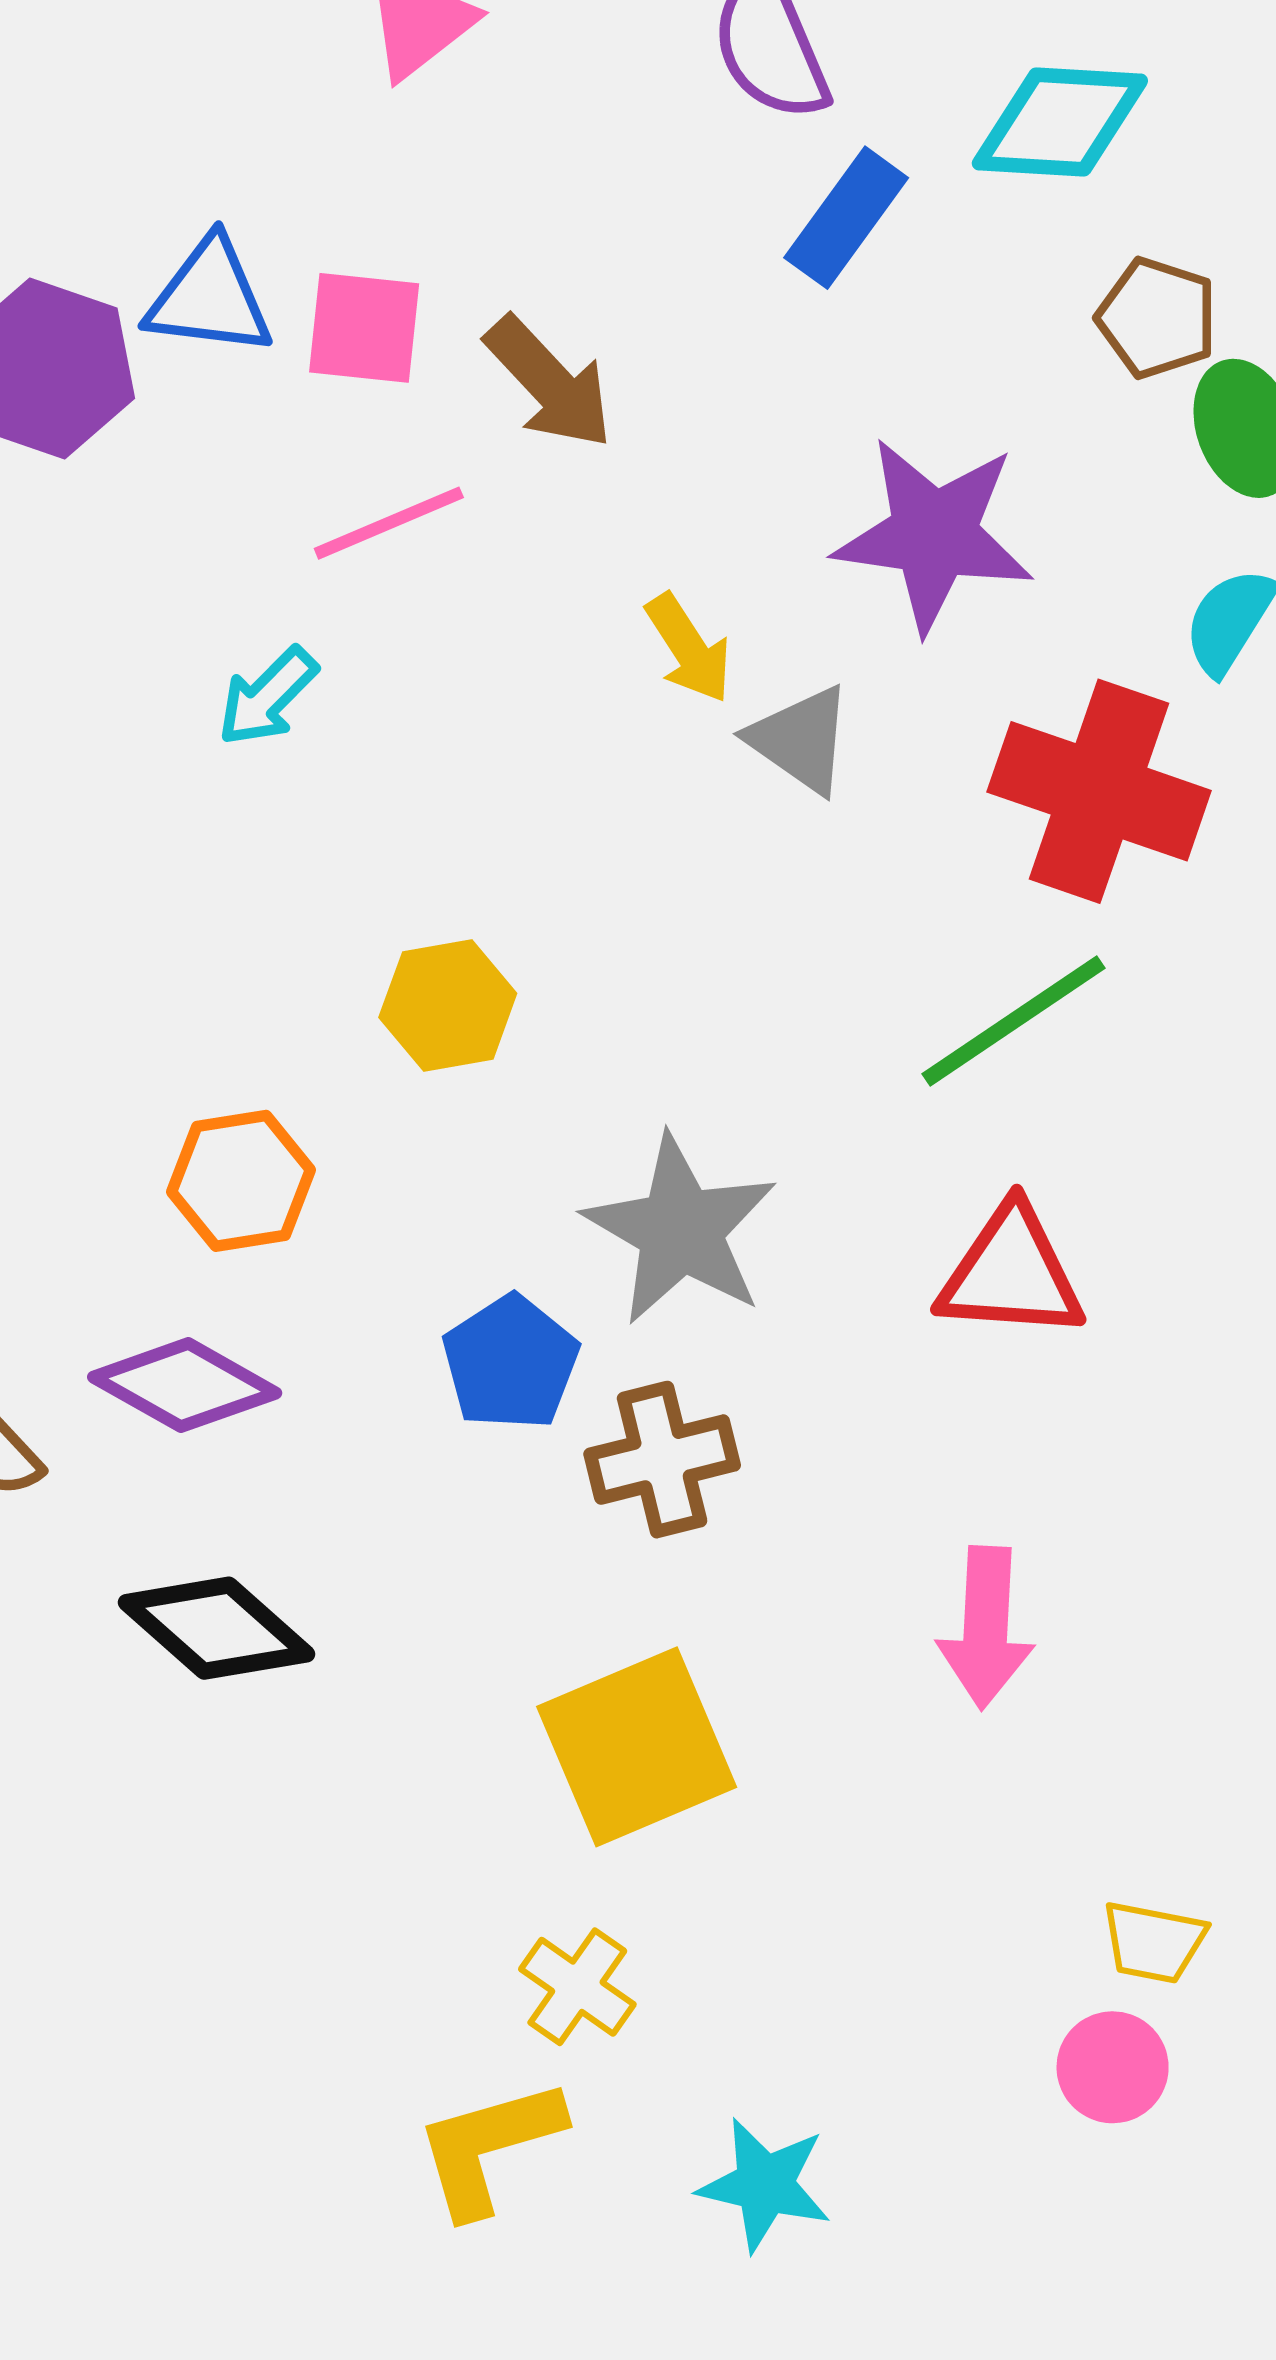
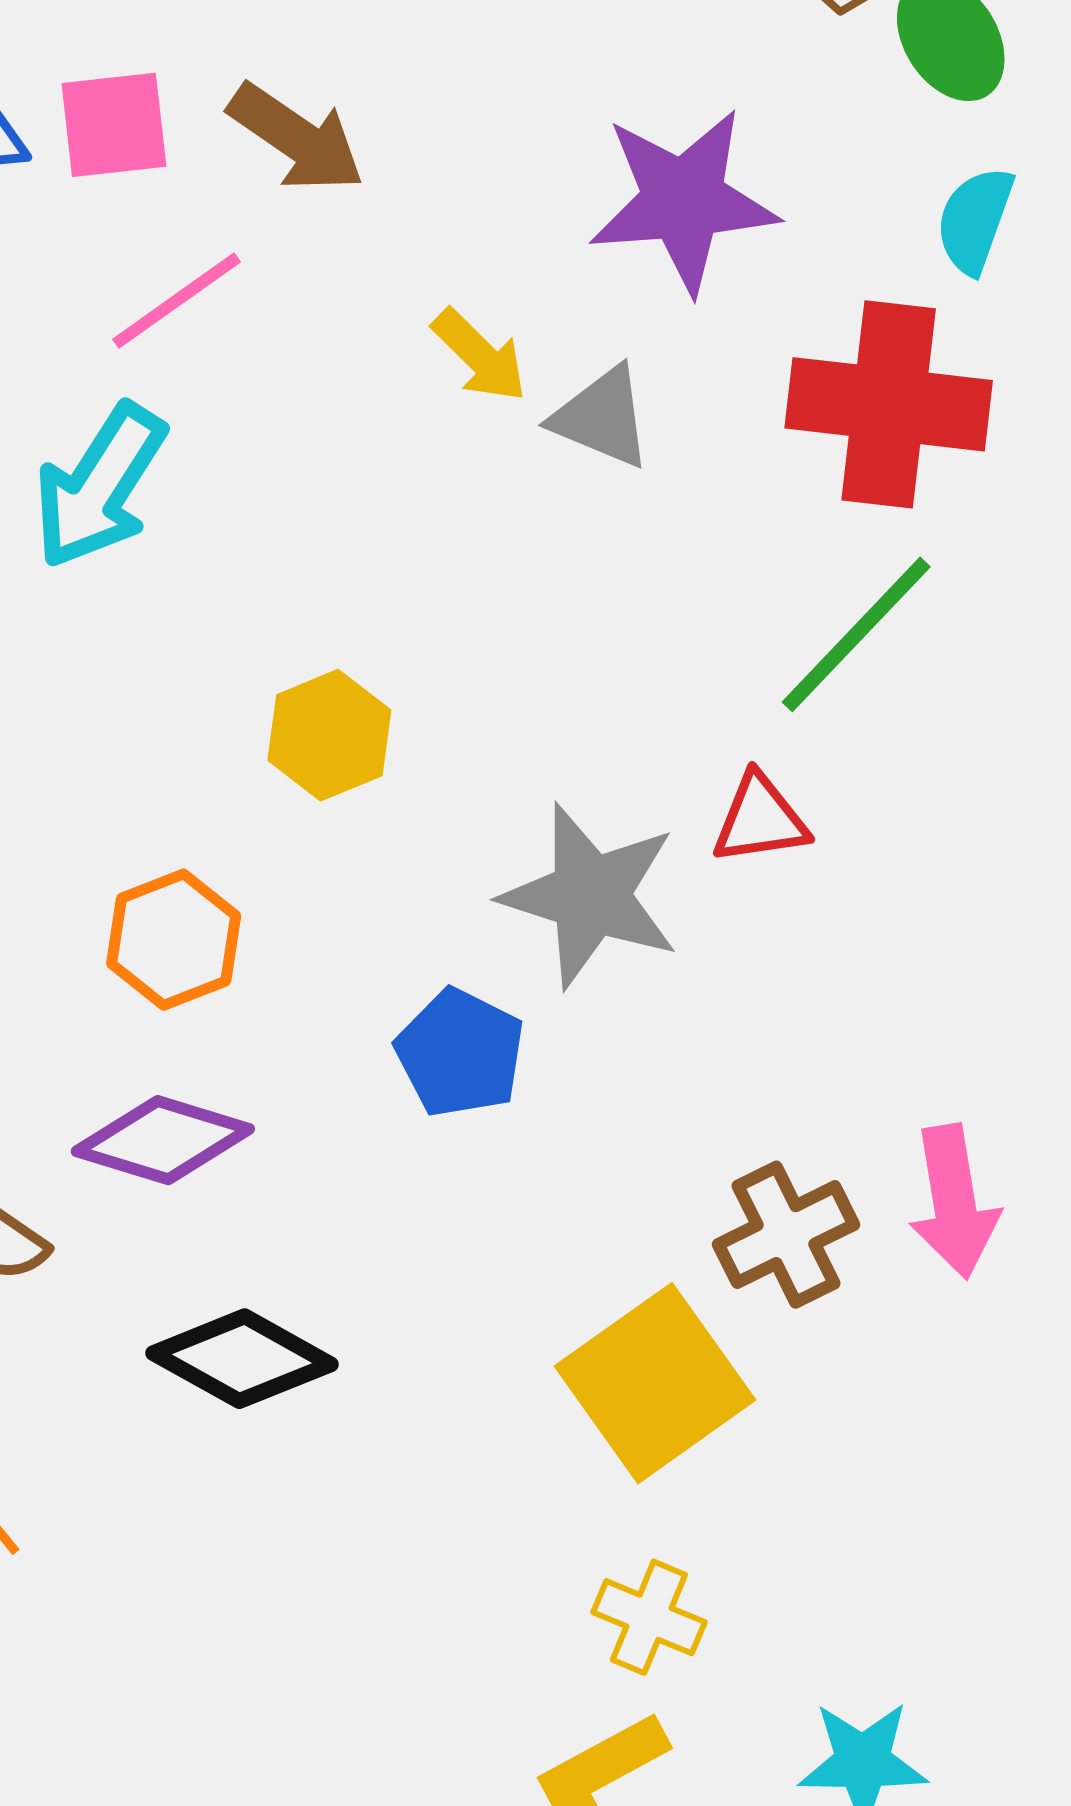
cyan arrow: (268, 697) -> (100, 486), size x1.6
red triangle: (1011, 1273) -> (760, 819), moved, size x0.7
brown cross: (662, 1460) -> (786, 1235), moved

